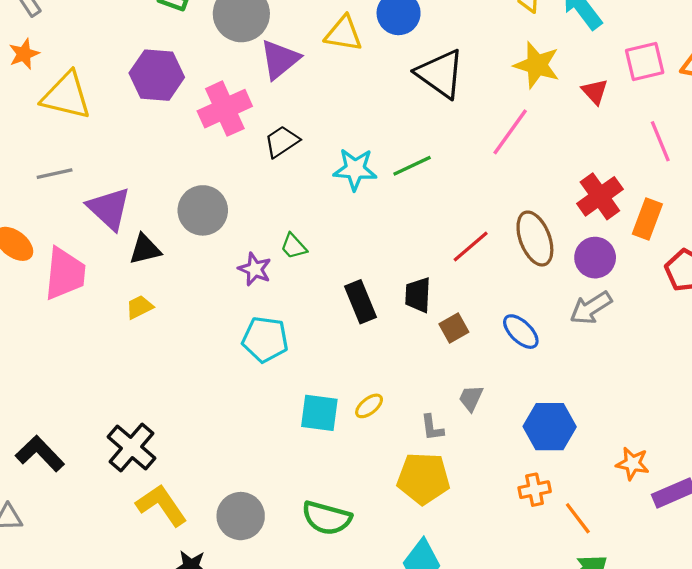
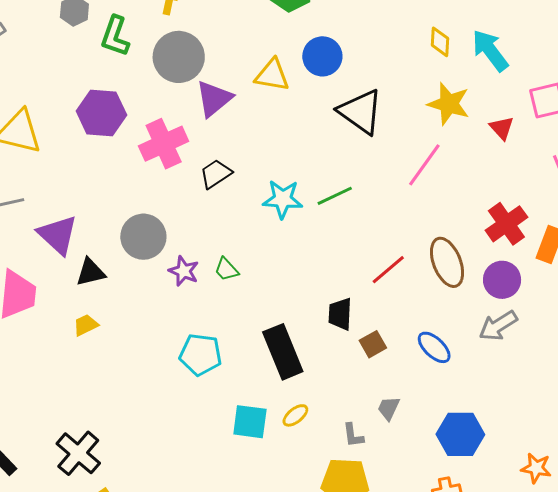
purple star: (255, 269) -> (184, 271), moved
black rectangle: (360, 302) -> (283, 352), moved, size x1.4

